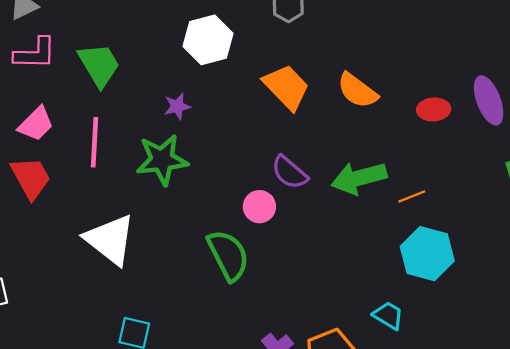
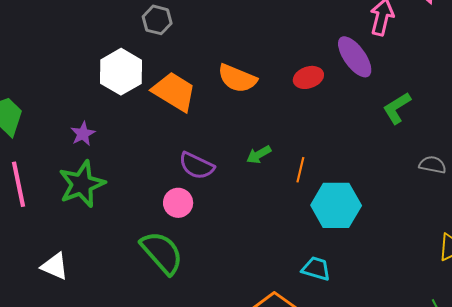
white hexagon: (208, 40) -> (121, 72), moved
green arrow: (359, 178) -> (259, 155), size x0.5
orange line: (412, 196) -> (300, 170), moved, turned -40
white triangle: (110, 240) -> (55, 266), size x0.6

